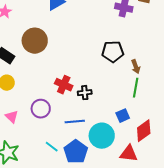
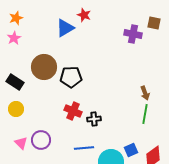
black pentagon: (113, 52) -> (71, 77), moved
purple circle: (41, 109) -> (41, 140), moved
blue square: (123, 116) -> (131, 150), moved

